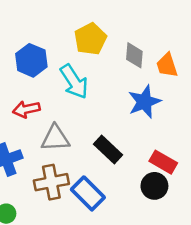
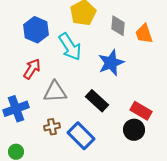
blue star: (144, 102) -> (111, 63), moved
red arrow: (26, 109) -> (32, 69), turned 135
brown cross: (51, 182) -> (52, 127), size x0.6

